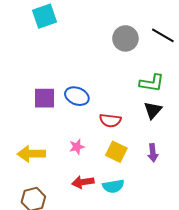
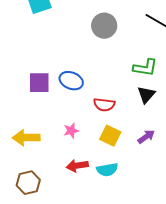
gray circle: (125, 38) -> (104, 26), moved
purple arrow: (153, 153) -> (146, 137), turned -120

